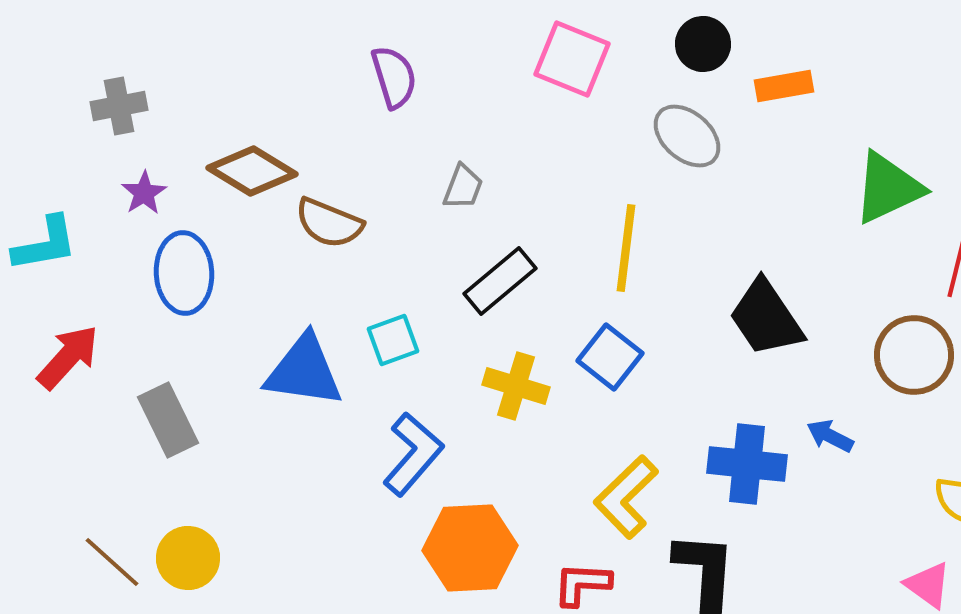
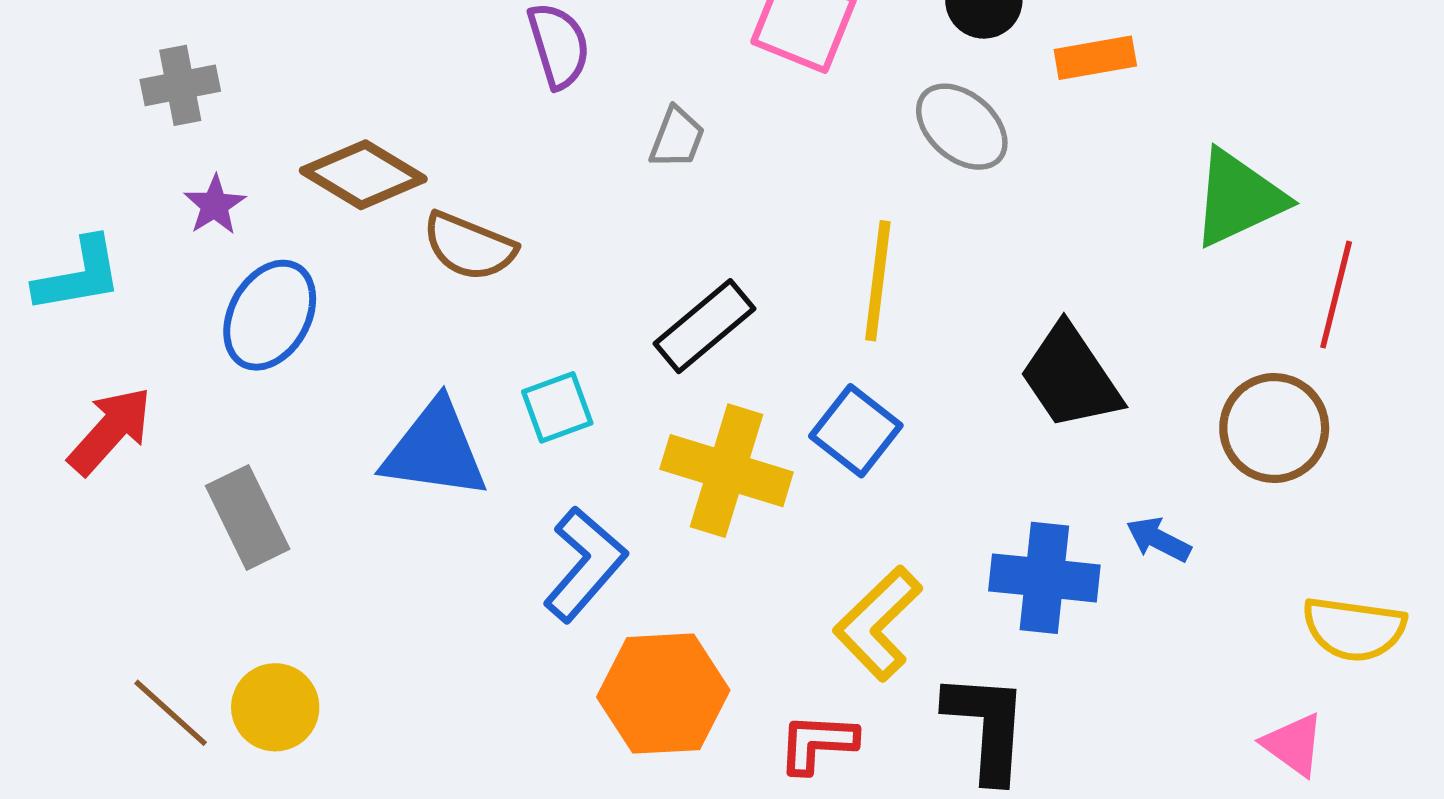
gray trapezoid: (463, 187) -> (677, 138), moved
blue ellipse: (184, 273) -> (270, 315), turned 32
yellow cross: (516, 386) -> (727, 471), size x1.4

